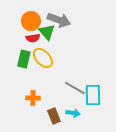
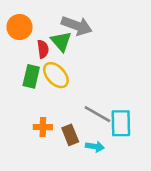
orange circle: (31, 21) -> (20, 27), moved
red semicircle: (33, 38) -> (43, 49), turned -88
brown rectangle: (54, 116) -> (70, 135), moved

